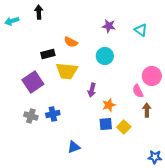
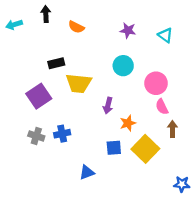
orange semicircle: (71, 42) -> (76, 27), moved
pink circle: (152, 76) -> (156, 83), moved
blue square: (106, 124) -> (114, 148), moved
yellow square: (124, 127) -> (145, 149), size x1.6

